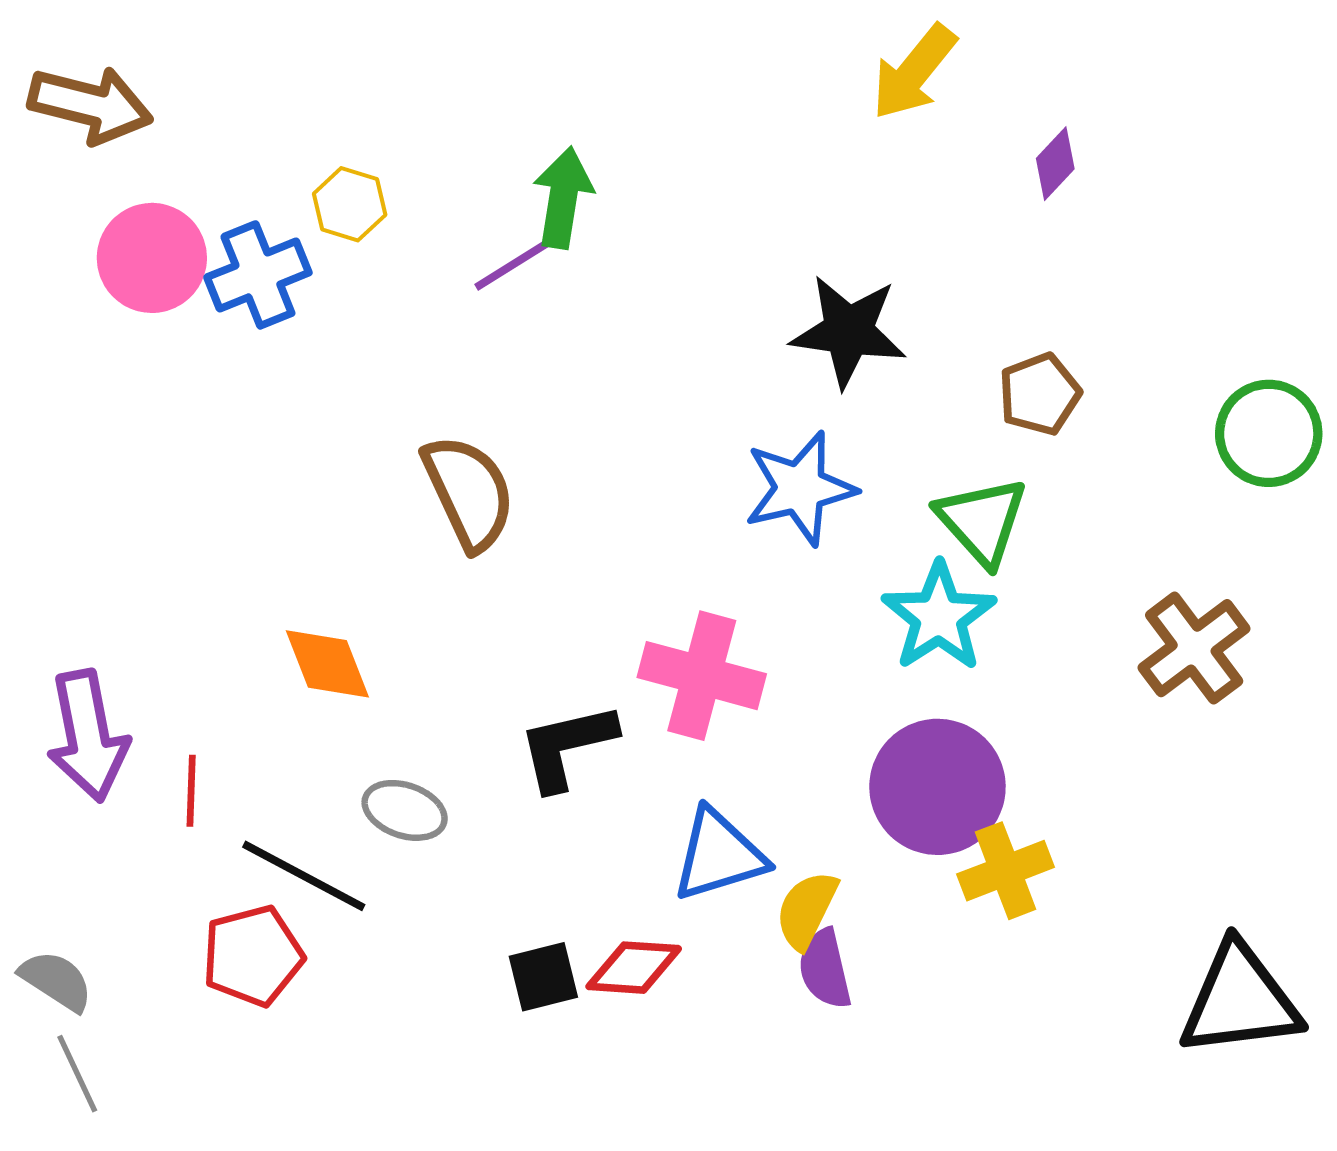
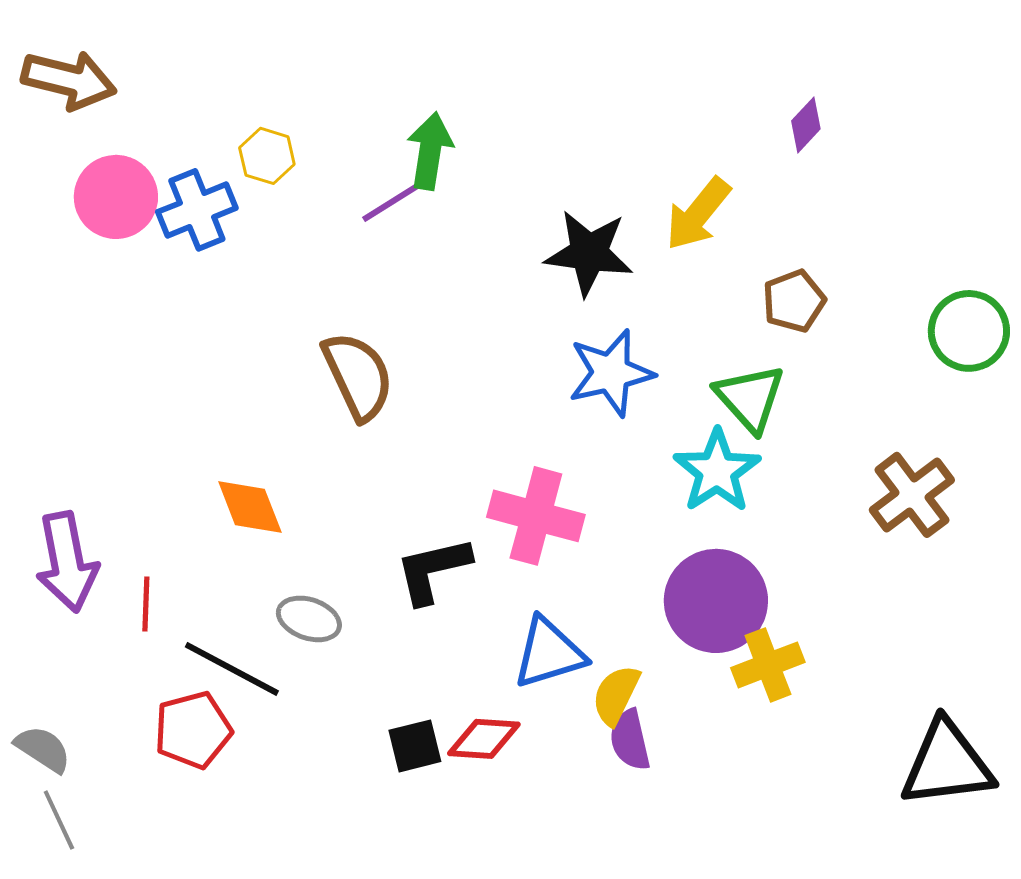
yellow arrow: (914, 72) -> (698, 214), moved
black star: (848, 331) -> (589, 253), moved

